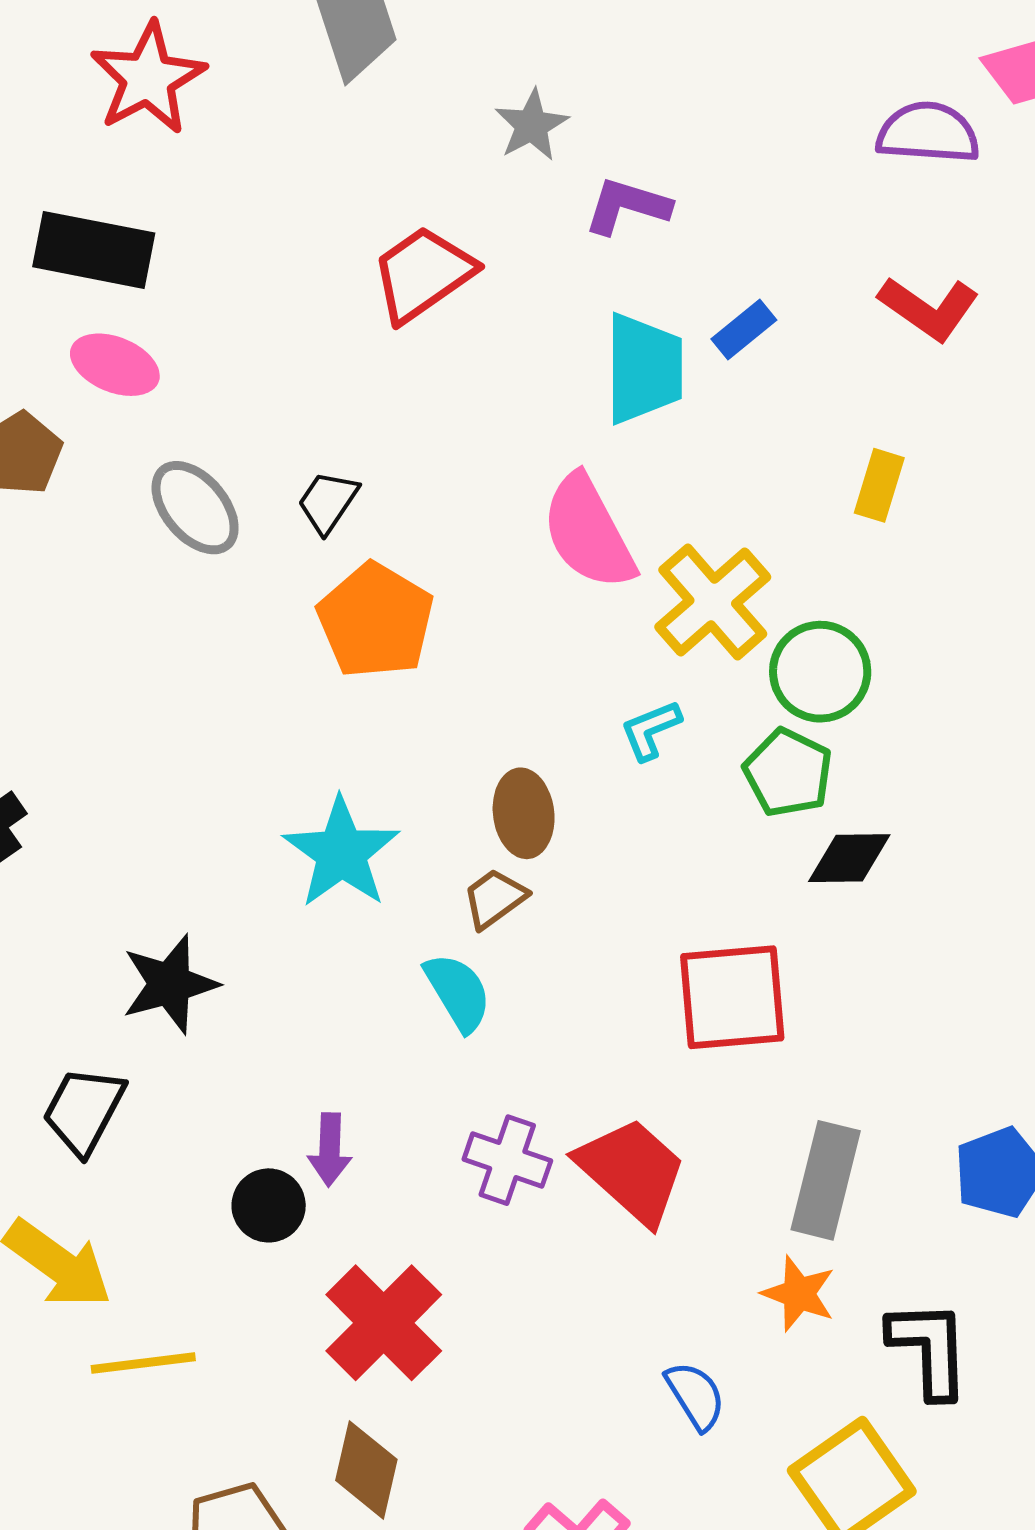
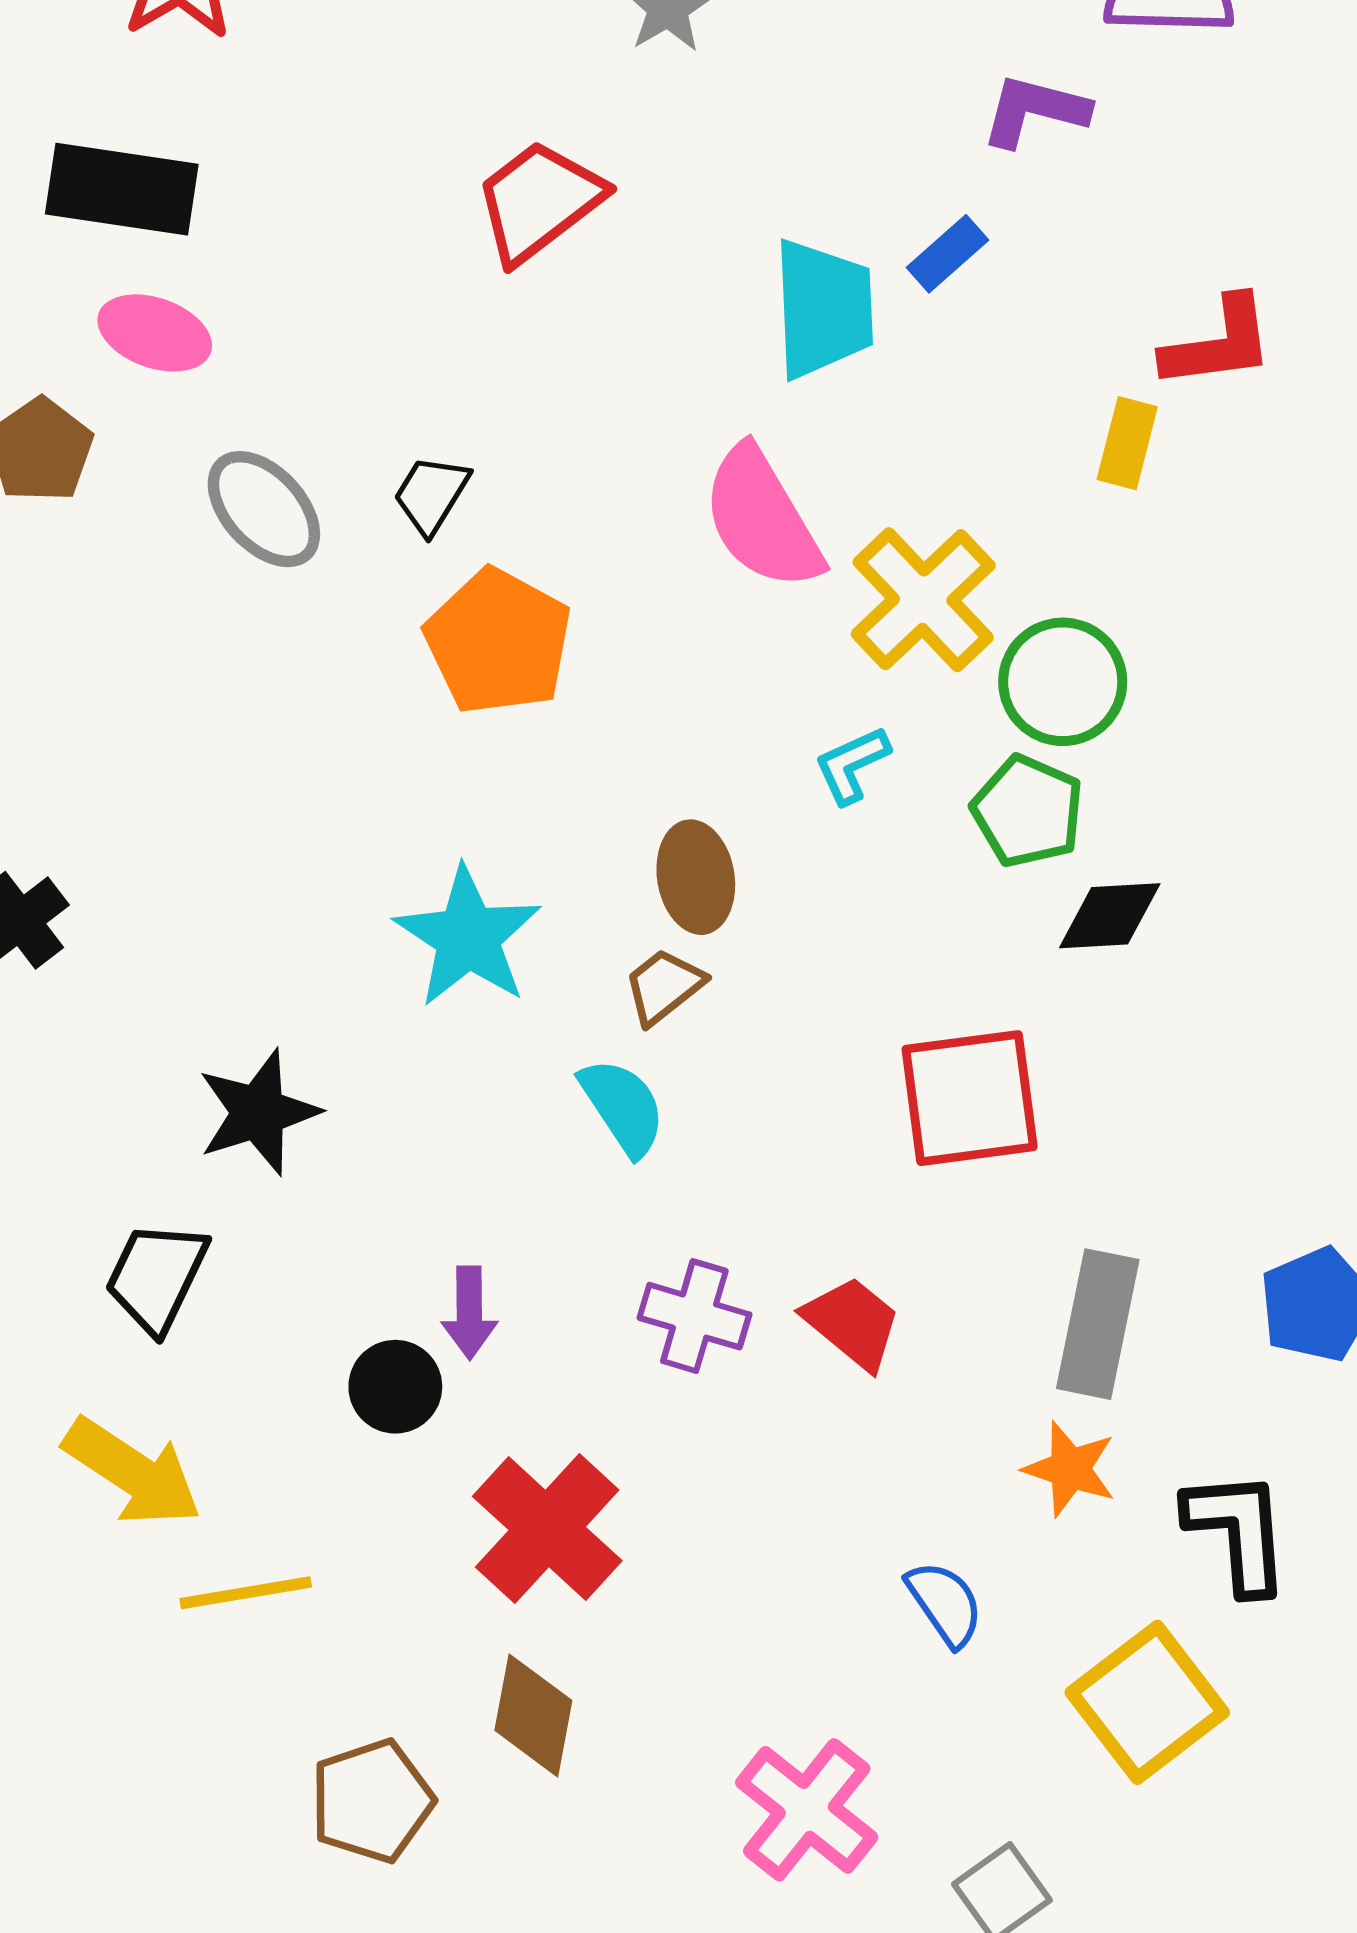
purple L-shape: (627, 206) -> (1035, 111), moved
red L-shape: (929, 308) -> (1218, 343), moved, turned -40
red trapezoid: (632, 1171) -> (852, 1323), size x0.7

